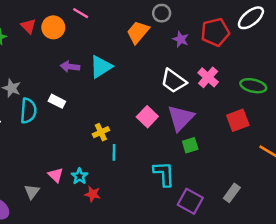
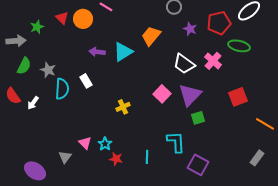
orange trapezoid: (138, 32) -> (151, 36), moved
green ellipse: (253, 86) -> (239, 46), moved
white rectangle: (57, 101) -> (86, 81), turned 32
cyan line: (114, 152) -> (147, 157), moved
gray rectangle: (232, 193) -> (257, 158), moved

